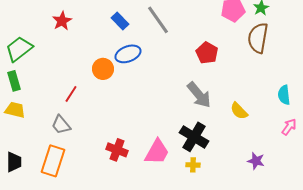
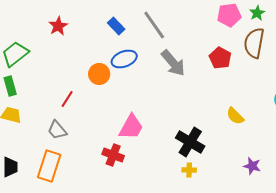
red pentagon: (207, 53) -> (220, 58), moved
gray arrow: (199, 95) -> (173, 63), moved
pink trapezoid: (157, 152) -> (131, 127), moved

